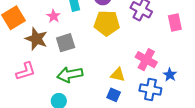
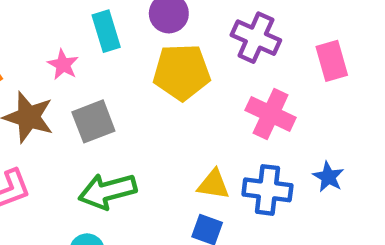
pink cross: (146, 60) -> (271, 114), moved
blue cross: (150, 89) -> (267, 190), moved

